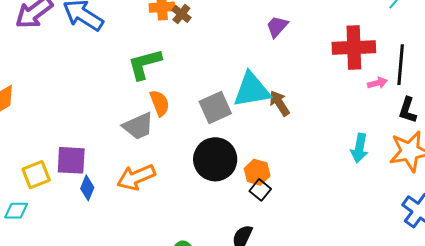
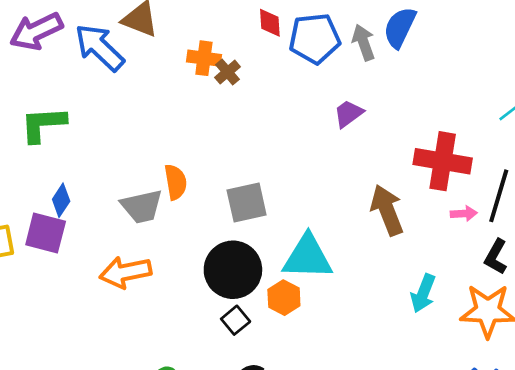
green L-shape: (145, 64) -> (43, 124), moved
cyan triangle: (252, 90) -> (308, 257), moved
brown arrow: (279, 103) -> (387, 210), moved, size x1.4
blue diamond: (87, 188) -> (61, 200), moved
black square: (260, 190) -> (236, 320), moved

